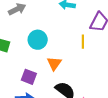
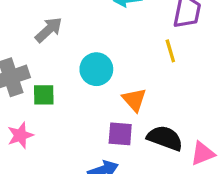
purple square: (29, 77) -> (120, 134), moved

